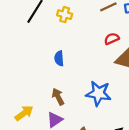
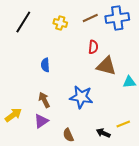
yellow cross: (65, 15) -> (60, 23), moved
red semicircle: (112, 39) -> (93, 47), turned 120

